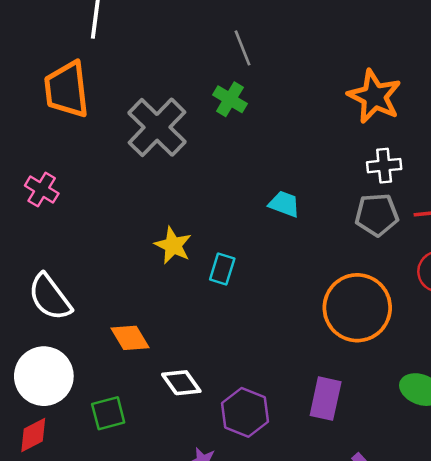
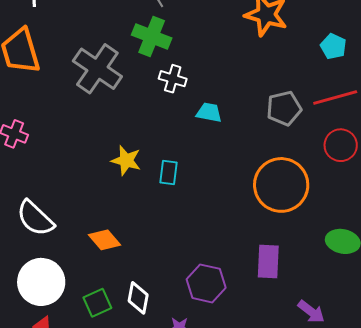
green cross: (230, 99) -> (152, 36), size x1.4
white cross: (384, 166) -> (173, 79), moved, turned 32
white diamond: (181, 383) -> (138, 298), moved, turned 56

